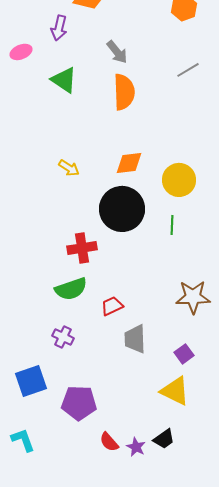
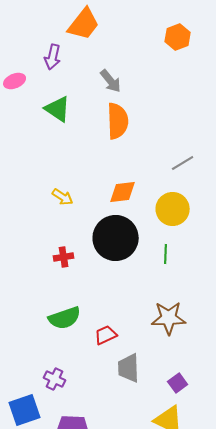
gray line: (188, 70) -> (183, 163), moved
red cross: (82, 248) -> (64, 257), moved, size x0.7
brown star: (193, 297) -> (169, 318), moved
purple cross: (63, 337) -> (55, 379), moved

